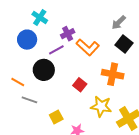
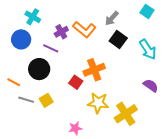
orange L-shape: (88, 47) -> (84, 29), moved
purple line: (56, 50) -> (51, 48), turned 56
orange cross: (113, 74) -> (94, 70), moved, turned -30
yellow square: (56, 117) -> (46, 100), moved

